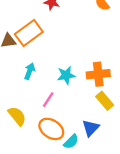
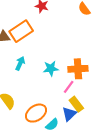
pink line: (48, 100) -> (69, 87), moved
yellow rectangle: (105, 101) -> (76, 104), moved
orange ellipse: (51, 129) -> (36, 113), turned -70

